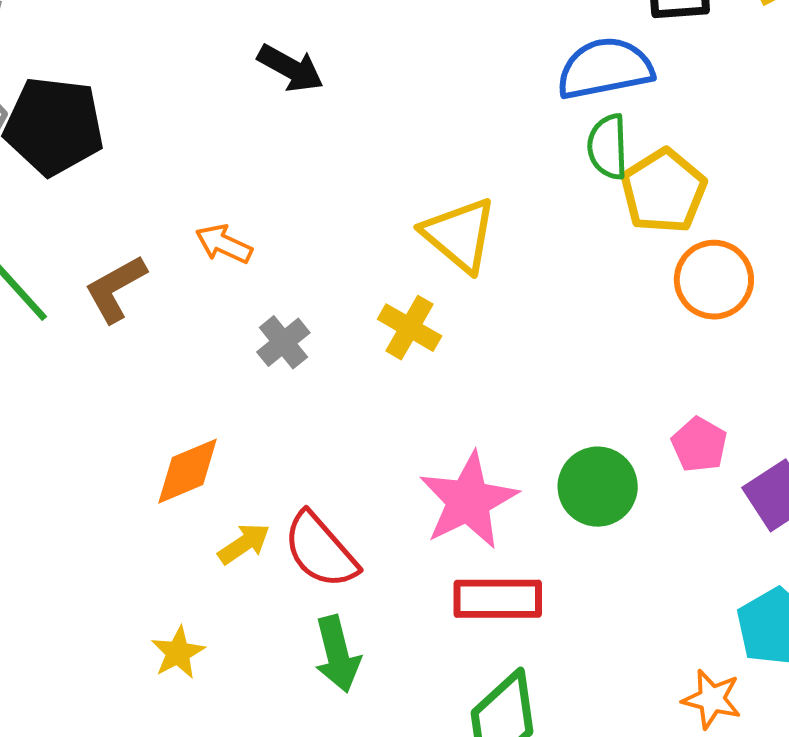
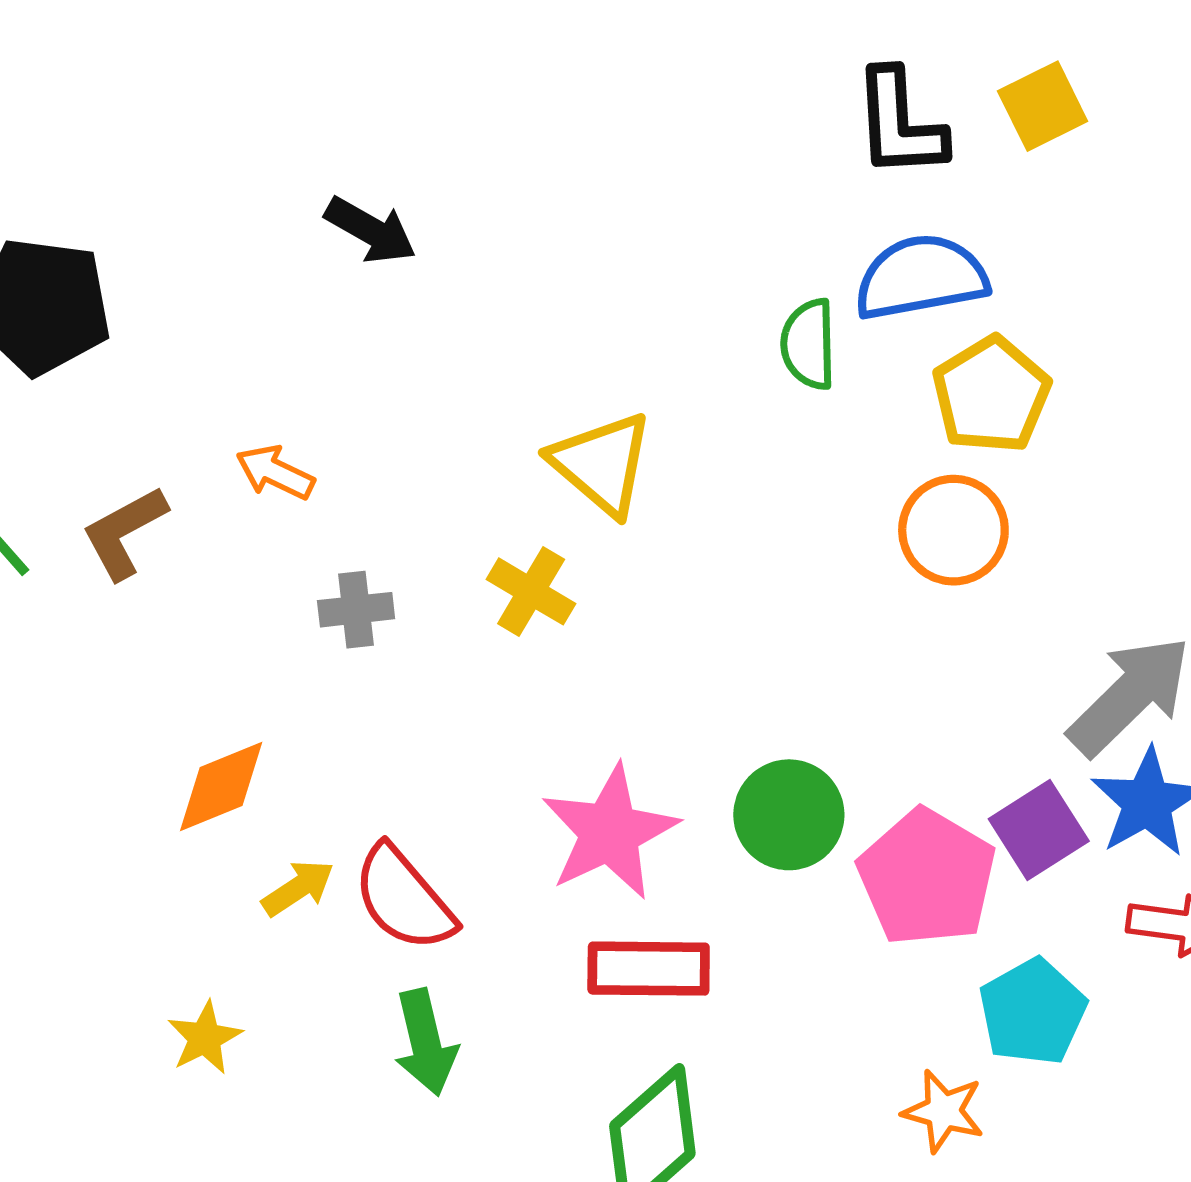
blue semicircle: (605, 68) -> (921, 277), moved
yellow pentagon: (664, 191) -> (991, 395), moved
gray cross: (283, 342) -> (356, 610), turned 32
pink pentagon: (699, 445) -> (927, 877), moved, size x1.8

